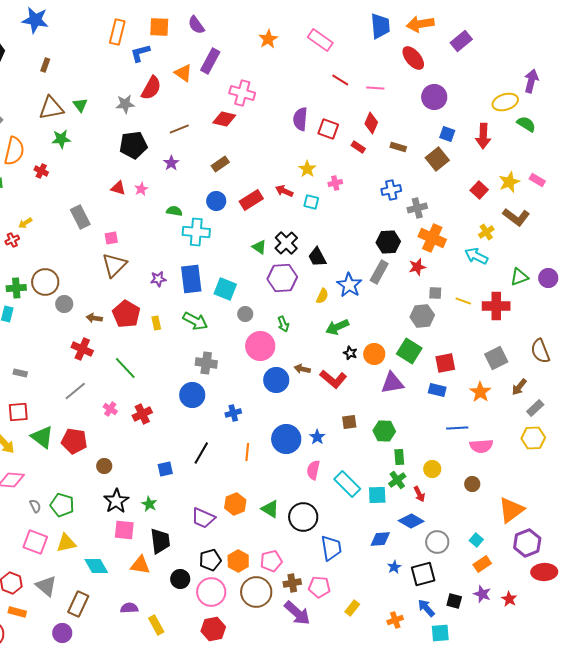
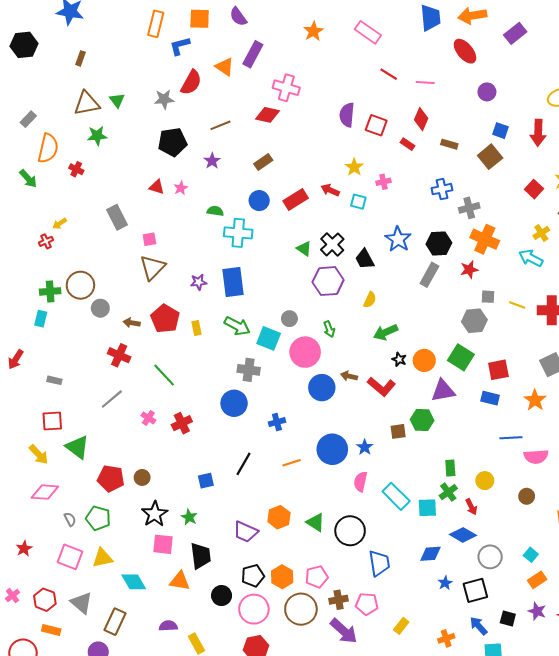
purple circle: (434, 97) -> (487, 92), size x0.7
blue star: (349, 285) -> (398, 239), moved
cyan square: (225, 289) -> (269, 338), moved
green hexagon: (384, 431) -> (422, 420), moved
red pentagon: (74, 441) -> (111, 479), moved
orange line: (247, 452) -> (292, 463), turned 66

